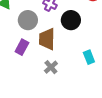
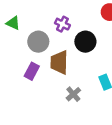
gray cross: (51, 67) -> (73, 94), moved

